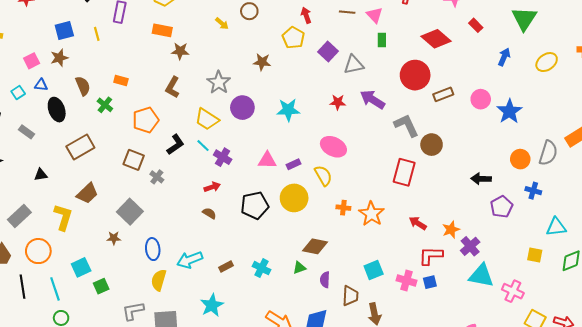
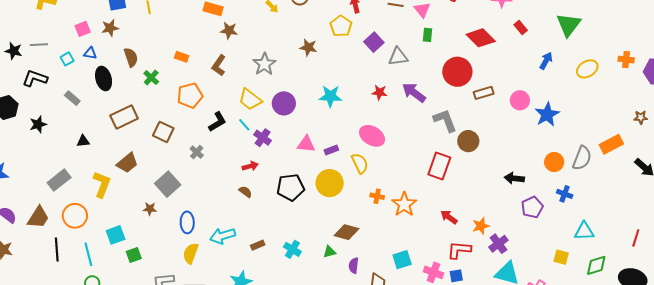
orange rectangle: (121, 80) -> (182, 57), moved
purple circle: (242, 108) -> (284, 103), moved
brown square: (134, 160) -> (163, 132), moved

